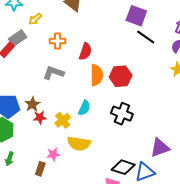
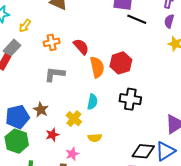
red semicircle: (85, 52) -> (81, 47), turned -48
red star: (40, 117) -> (52, 135), moved
yellow semicircle: (79, 143) -> (95, 138), size x0.6

